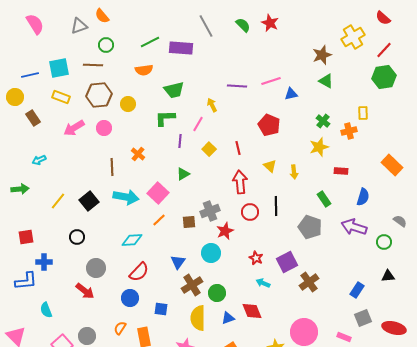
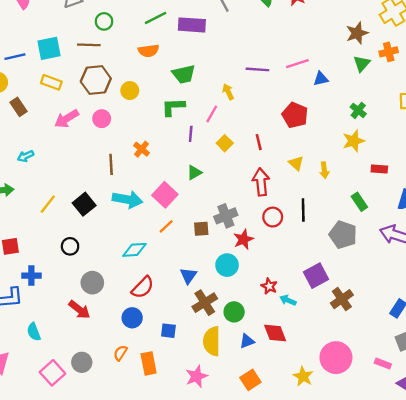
green triangle: (326, 81) -> (362, 64), turned 42
orange cross: (349, 131) -> (389, 52), moved
red star: (256, 258) -> (269, 286), moved

